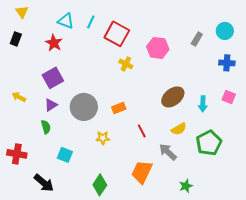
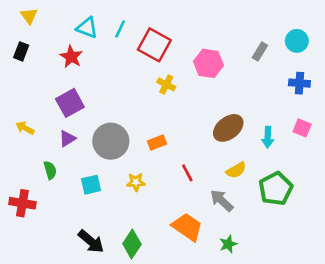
green semicircle: (46, 127) -> (50, 170), moved
cyan square: (65, 155) -> (91, 185), moved, turned -35
orange trapezoid: (142, 172) -> (187, 227), turned 100
black arrow: (44, 183) -> (91, 241), moved
green star: (186, 186) -> (228, 244), moved

